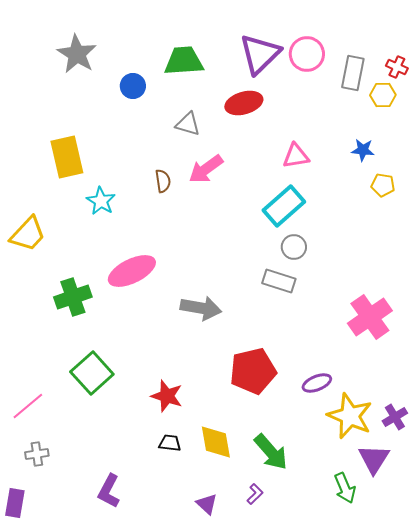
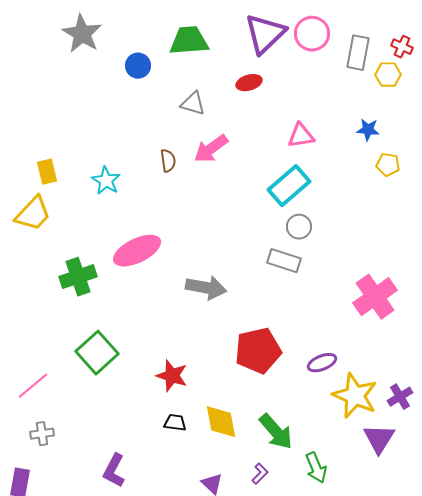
red ellipse: (244, 103) -> (249, 83), size x0.7
yellow rectangle: (67, 157) -> (47, 172), moved, size x0.6
green arrow: (345, 488) -> (316, 468), moved

